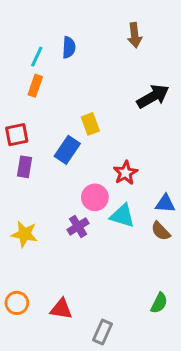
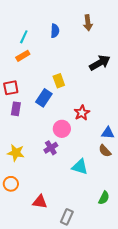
blue semicircle: (69, 47) -> (55, 31), moved
orange rectangle: (35, 86) -> (23, 56), turned 40
cyan triangle: (122, 216) -> (80, 167), moved
orange circle: (17, 303) -> (11, 184), moved

